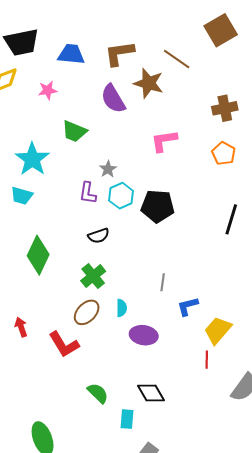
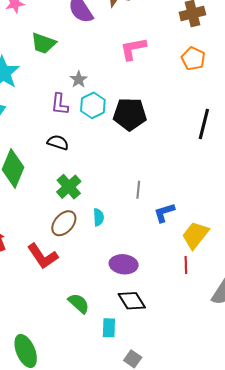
black semicircle: (99, 236) -> (58, 142), moved, turned -140
purple ellipse: (144, 335) -> (124, 264), moved

